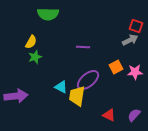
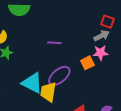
pink star: (135, 72) -> (100, 53), moved
cyan triangle: (61, 87) -> (32, 83), size x1.6

